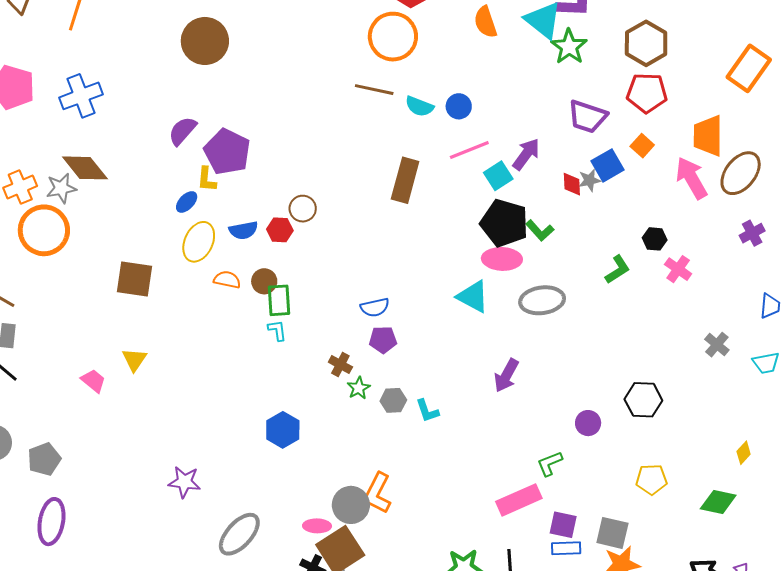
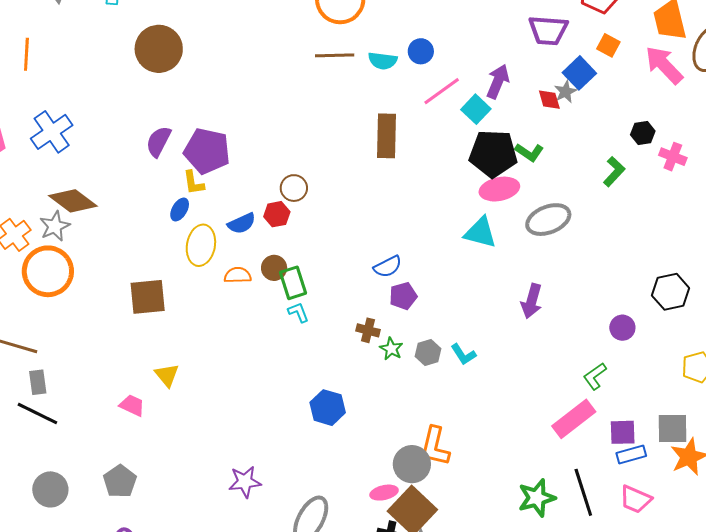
gray pentagon: (44, 459) -> (120, 481), moved

